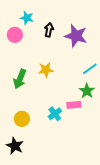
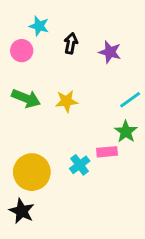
purple star: (76, 36) -> (110, 52), size x0.7
green arrow: (20, 79) -> (26, 98), moved, turned -90
yellow circle: (22, 119) -> (32, 172), size x1.6

